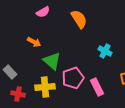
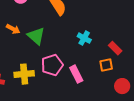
green triangle: (52, 61) -> (36, 36), moved

